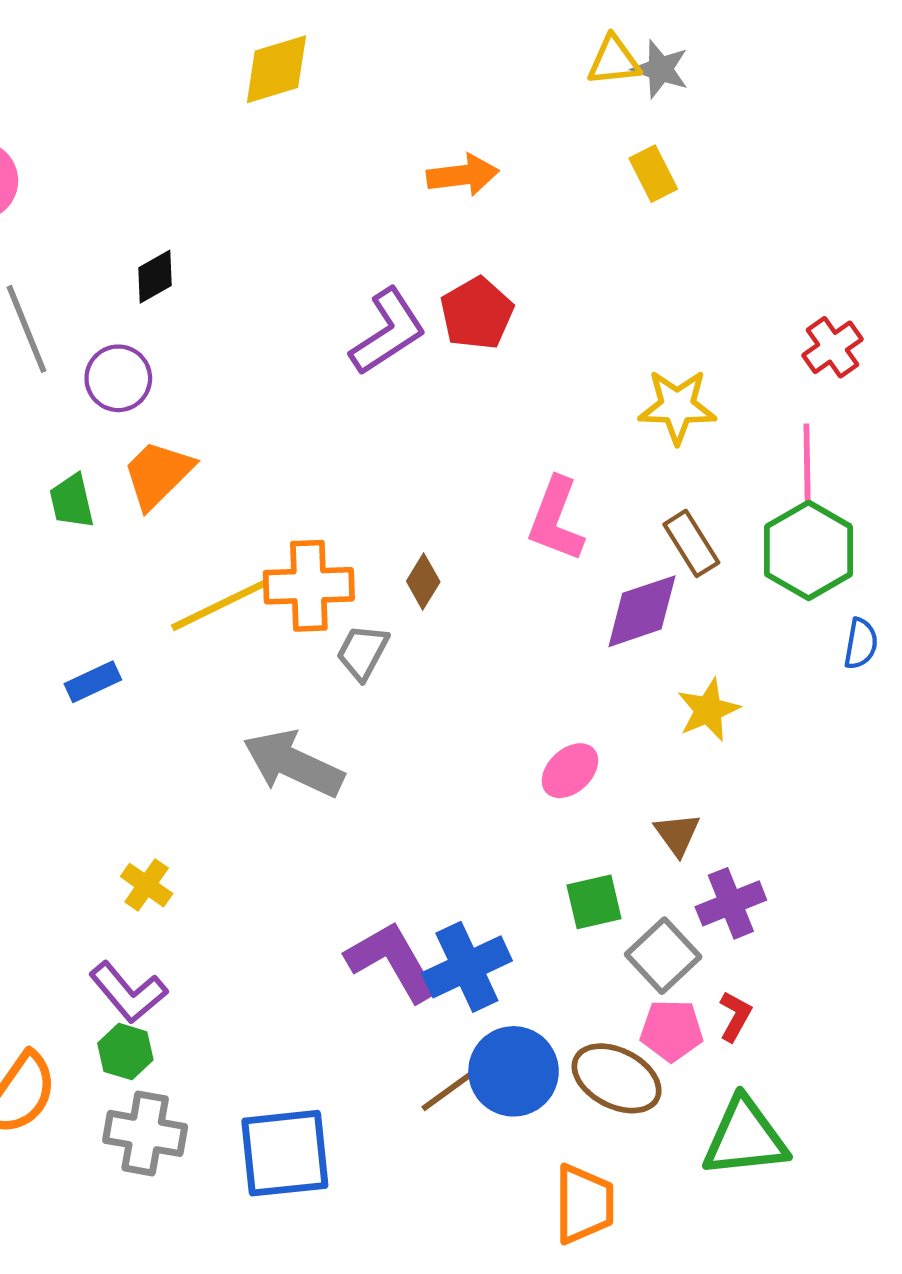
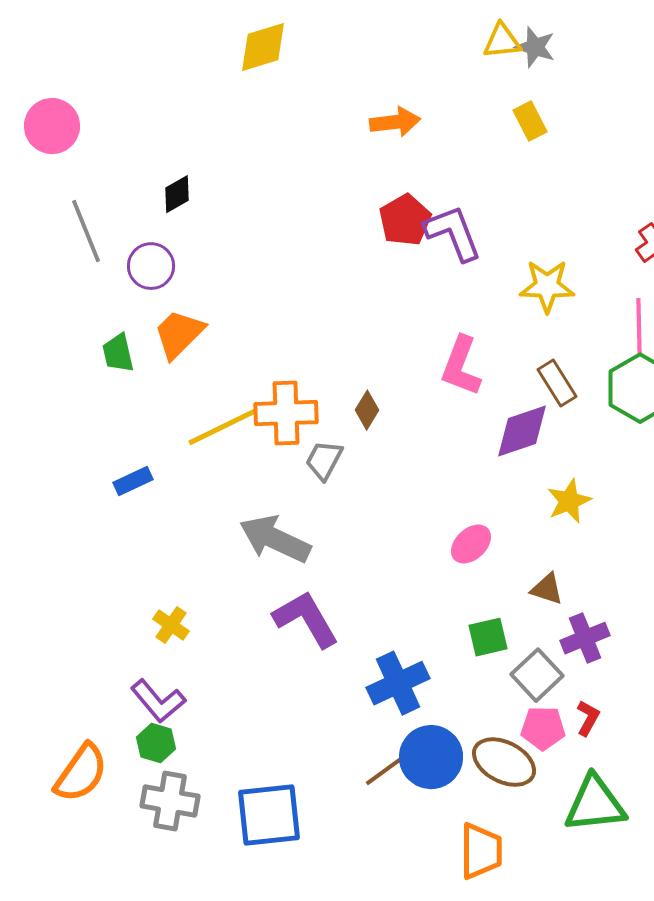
purple L-shape: (388, 332) -> (453, 233), moved, turned -78
brown triangle: (677, 834) -> (547, 589), turned -36
purple L-shape: (392, 961) -> (306, 619), moved

